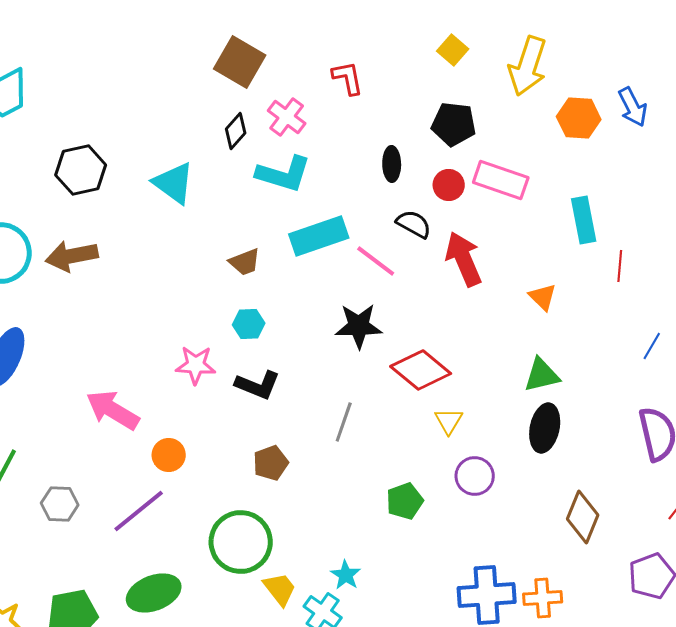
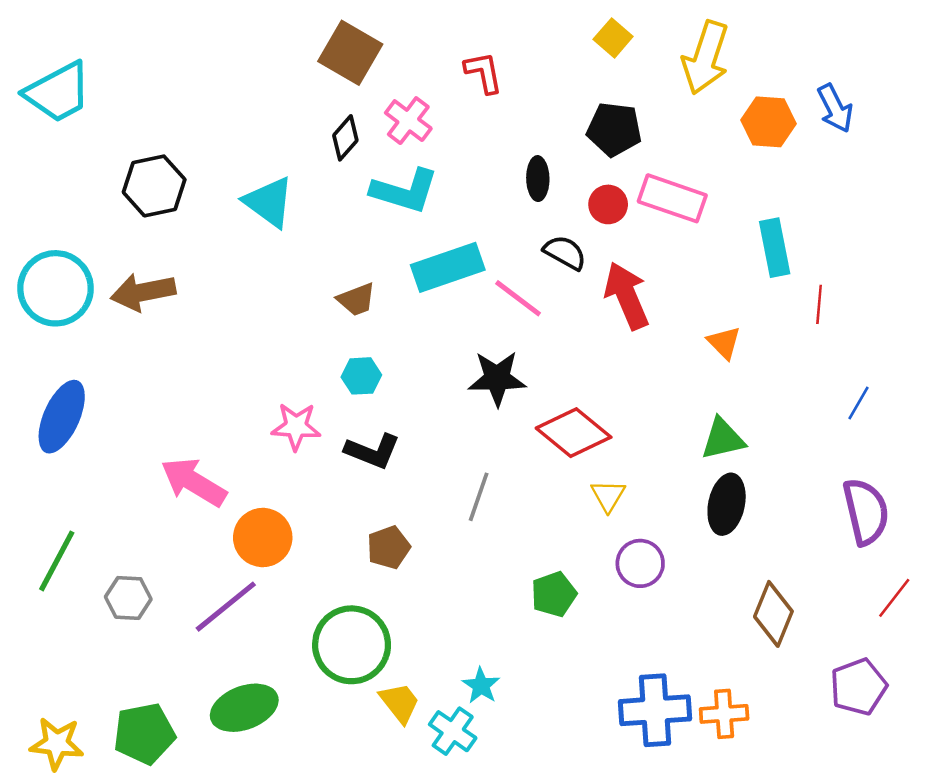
orange circle: (169, 455) -> (263, 538), size x1.4

